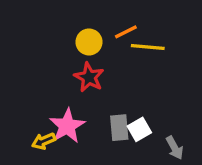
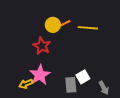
orange line: (126, 32) -> (64, 24), moved
red star: (89, 77) -> (42, 46), moved
gray rectangle: (119, 128) -> (71, 85), moved

